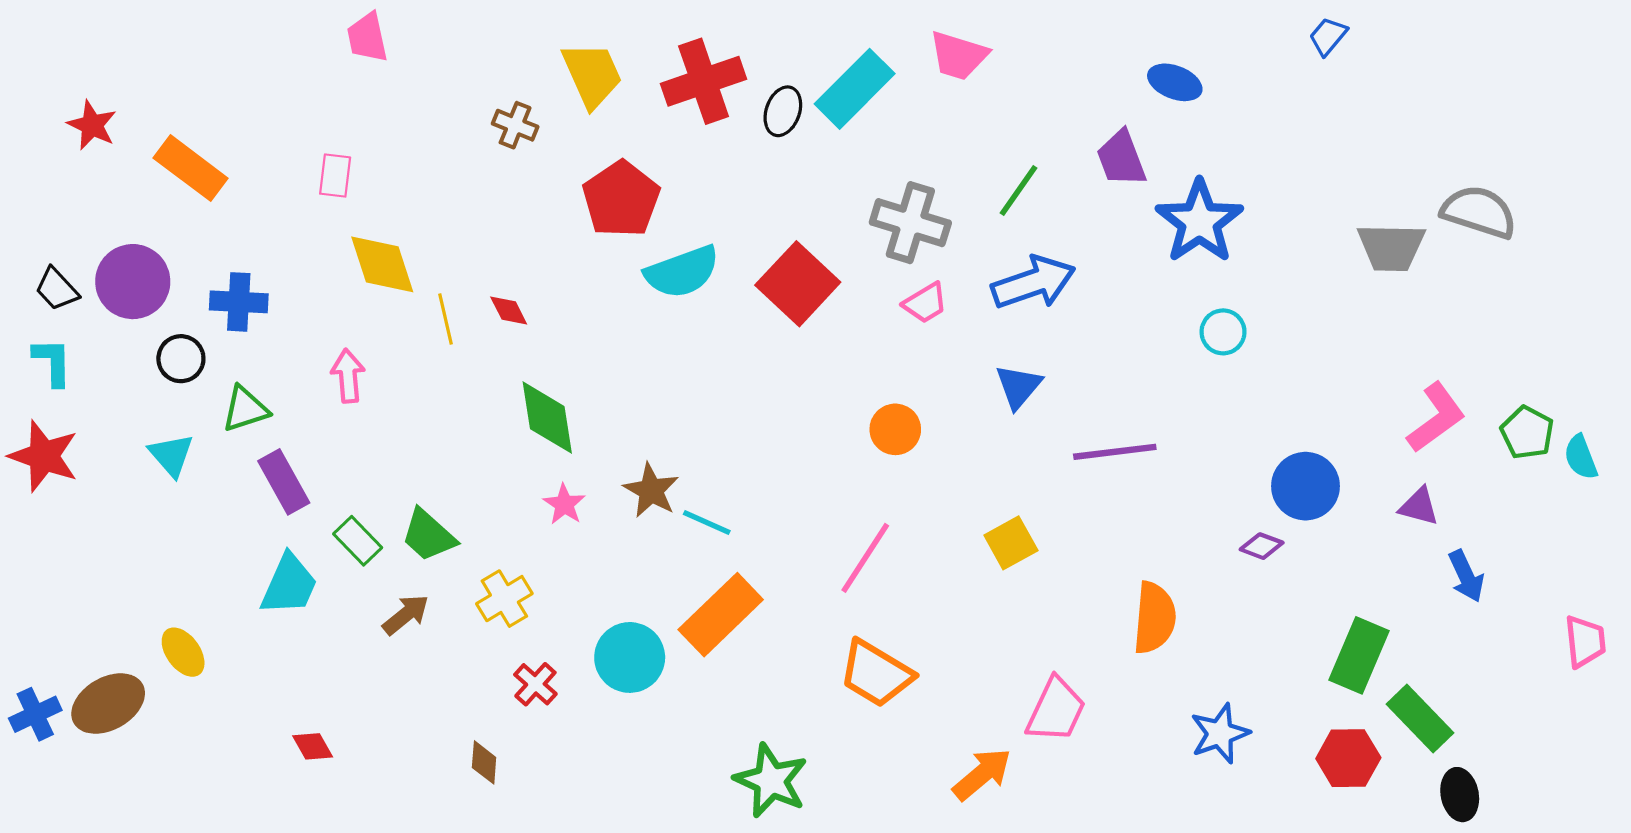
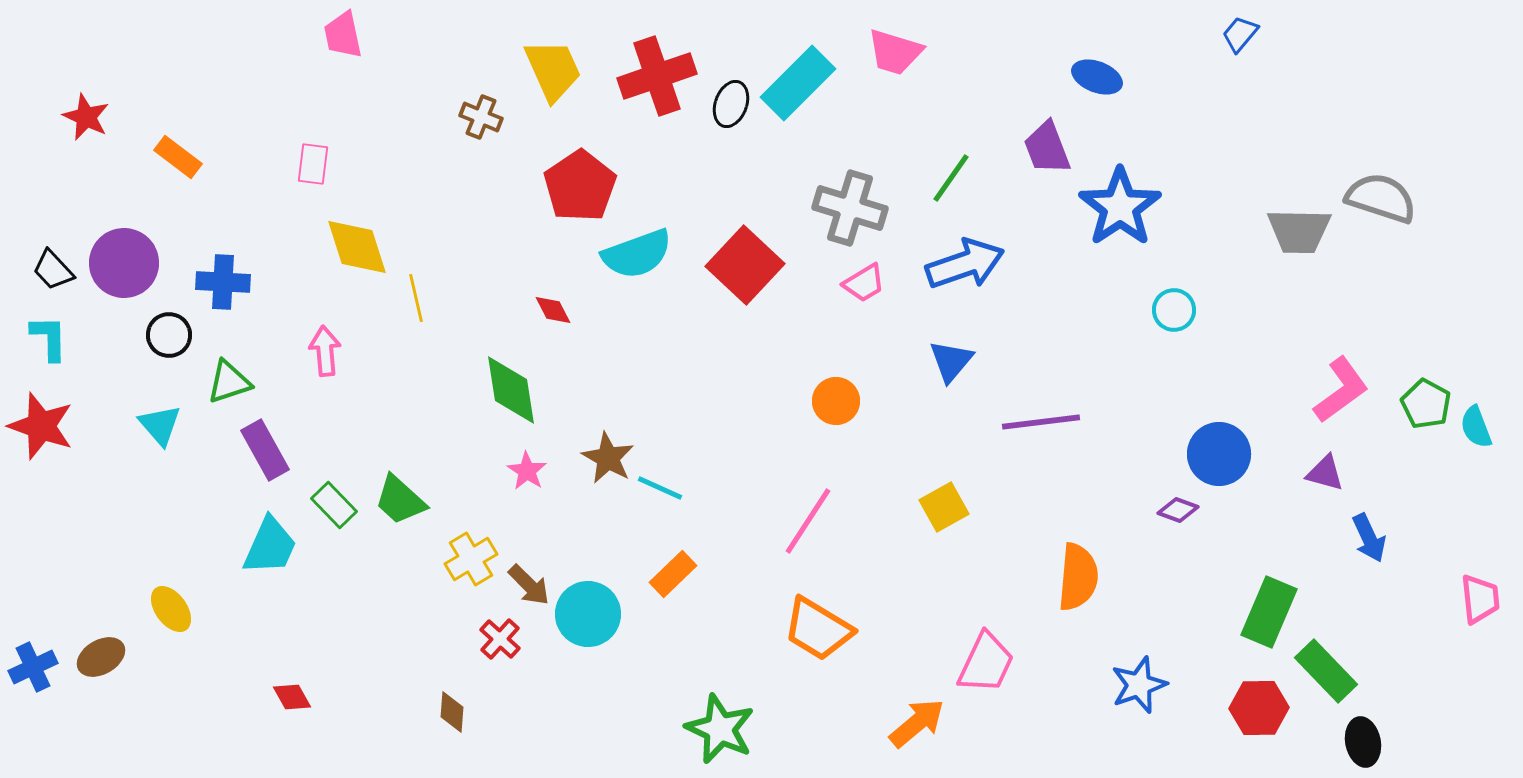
orange rectangle: (191, 168) -> (178, 157), size x0.7
red diamond: (509, 310) -> (553, 310), moved
cyan circle: (1223, 332) -> (1174, 310), moved
brown arrow: (406, 615) -> (529, 585), moved, turned 84
orange rectangle: (721, 615) -> (673, 574), size x0.6
brown ellipse: (108, 704) -> (101, 657), size x0.7

